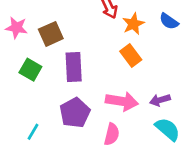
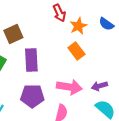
purple pentagon: (75, 113) -> (32, 96), turned 30

